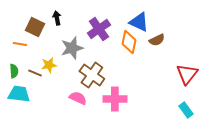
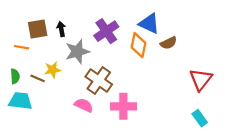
black arrow: (57, 18) -> (61, 29), moved
brown square: (35, 27) -> (38, 29), turned -36

